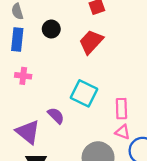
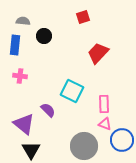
gray semicircle: (17, 11) -> (23, 21), moved, turned 112
red trapezoid: (91, 42) -> (98, 53), moved

